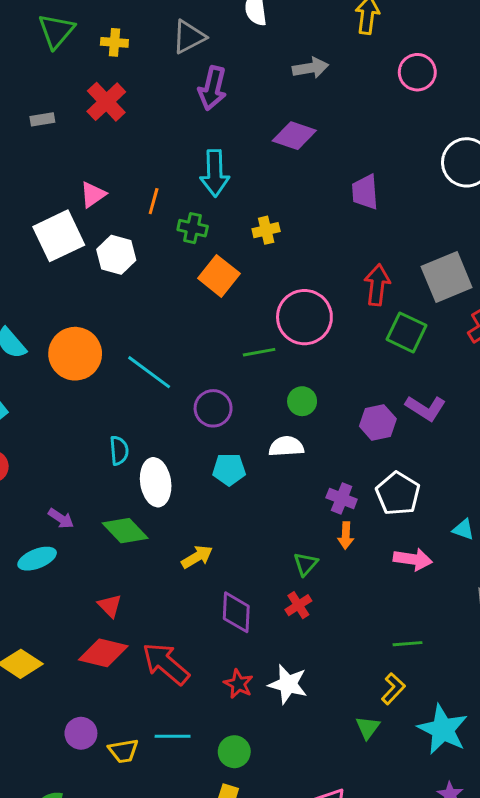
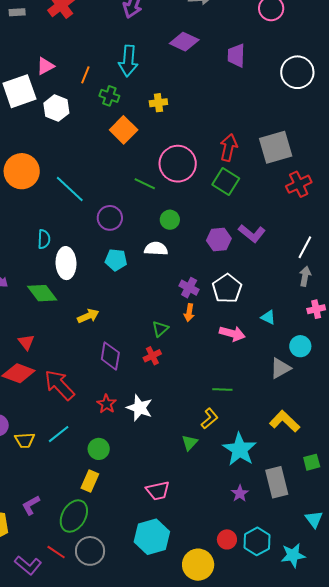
purple trapezoid: (365, 192) -> (236, 55), moved
green square: (407, 332) -> (226, 181), moved
green line: (259, 352) -> (145, 184), turned 30
cyan line: (173, 736) -> (59, 434), turned -45

